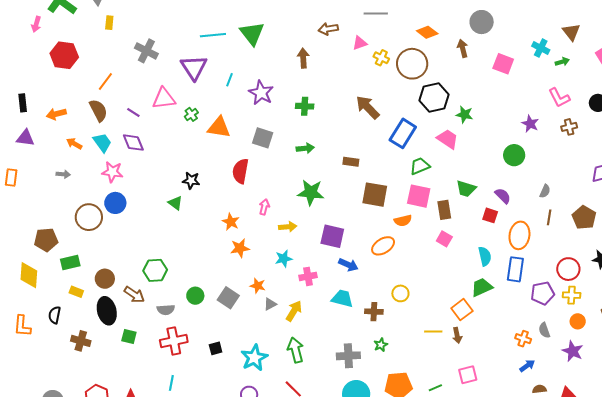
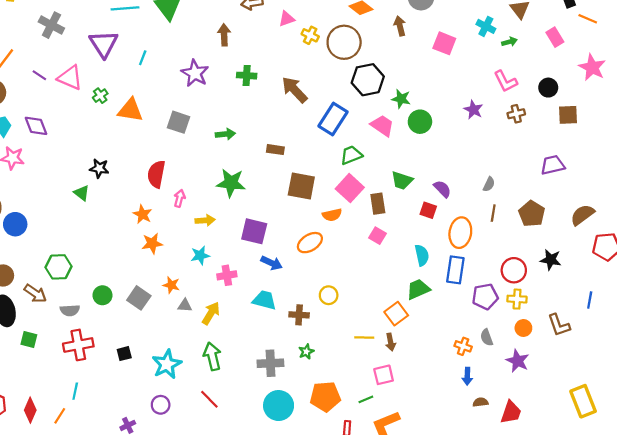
purple star: (261, 93) -> (195, 73), moved
pink triangle: (164, 99) -> (70, 78), turned 30
green cross: (305, 106) -> (247, 76), moved
purple line: (133, 113) -> (39, 75), moved
green circle: (514, 155) -> (420, 122), moved
red semicircle: (240, 171) -> (156, 174), moved
pink square: (419, 196) -> (350, 188), turned 30
blue circle: (115, 203) -> (15, 224), moved
gray triangle: (270, 304) -> (185, 305), turned 32
blue arrow: (527, 366) -> (467, 376), turned 126
pink square: (468, 375) -> (384, 375), moved

